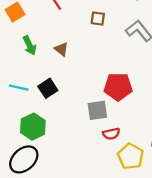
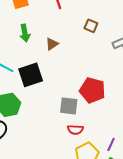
brown triangle: (61, 49) -> (52, 44), turned 32
black square: (48, 88) -> (31, 75), size x1.4

